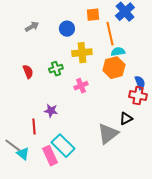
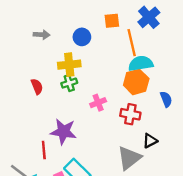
gray arrow: (32, 27) -> (42, 35), turned 32
cyan semicircle: (118, 52) -> (141, 63), size x1.5
yellow cross: (82, 53) -> (69, 65), moved
red cross: (138, 96) -> (130, 114), moved
purple star: (51, 111) -> (63, 132), size x1.6

